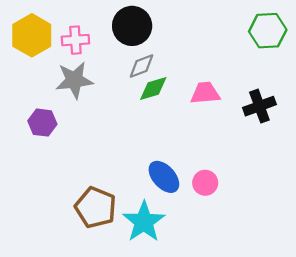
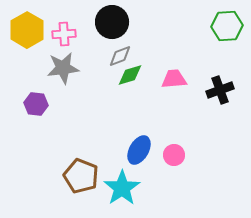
blue ellipse: (164, 177) -> (139, 150), turned 72

